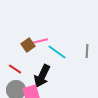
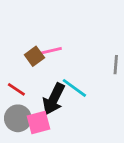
cyan line: (57, 52) -> (74, 88), moved

